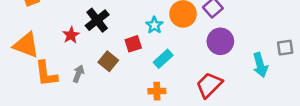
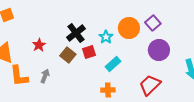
black cross: (97, 20) -> (76, 33), moved
brown square: (108, 61) -> (68, 55), moved

